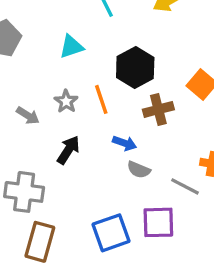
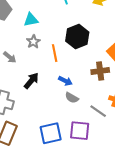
cyan triangle: (71, 47) -> (31, 20), moved
gray star: (66, 101) -> (33, 42), moved
brown cross: (158, 109) -> (100, 71), moved

